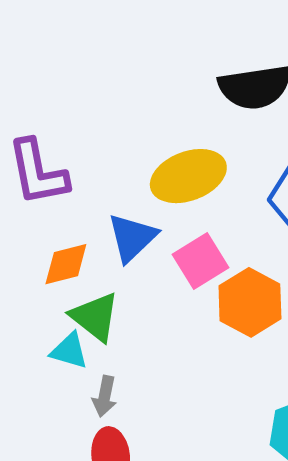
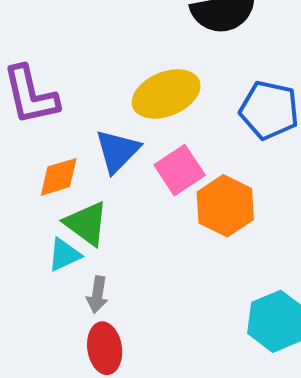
cyan triangle: (69, 351) -> (64, 255), turned -39

